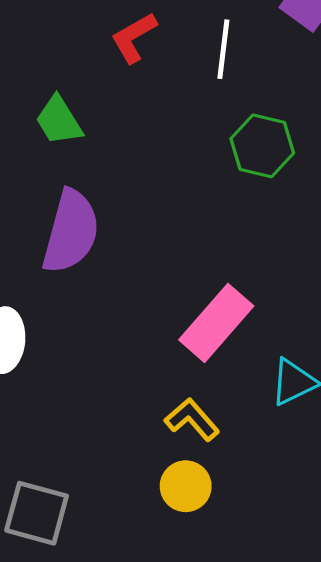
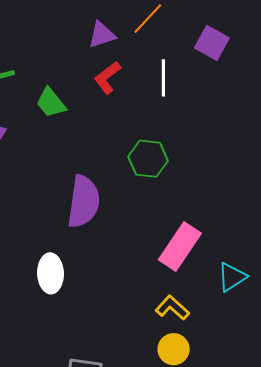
green trapezoid: (59, 121) -> (51, 103), moved
green hexagon: (262, 146) -> (148, 159), moved

